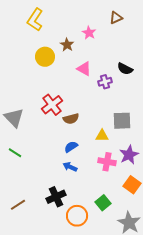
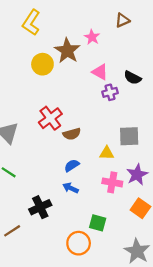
brown star: (67, 45) -> (67, 51), size x1.6
pink triangle: (84, 69) -> (100, 72), moved
black cross: (56, 197) -> (40, 207), moved
green square: (103, 203) -> (98, 223), moved, turned -35

